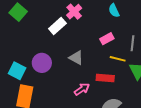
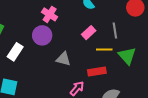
white rectangle: (57, 26) -> (15, 52), moved
purple circle: (42, 63) -> (42, 35), moved

